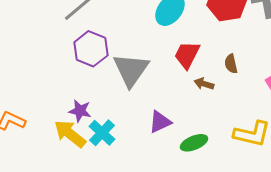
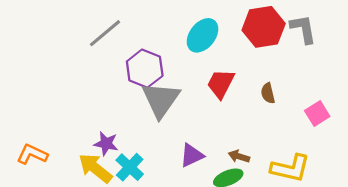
purple hexagon: (91, 49) -> (145, 69), moved
brown arrow: (204, 84) -> (239, 156), moved

